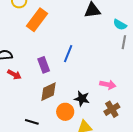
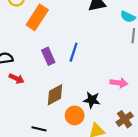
purple rectangle: (44, 65) -> (48, 56), moved
brown cross: (112, 109) -> (125, 119), moved

